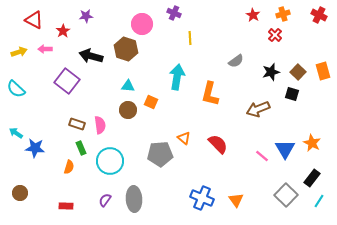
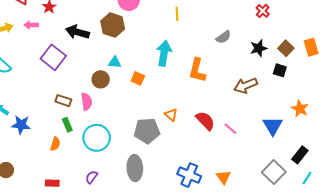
brown circle: (128, 110) -> (101, 79), moved
orange star: (312, 143) -> (300, 109), moved
pink line: (262, 156) -> (230, 129), moved
gray ellipse: (134, 199) -> (135, 168), moved

